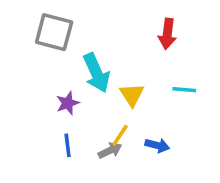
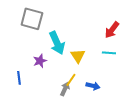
red arrow: (167, 34) -> (112, 30), moved, turned 30
blue line: (68, 145) -> (19, 78), moved
gray arrow: (110, 150) -> (65, 89), turned -40

